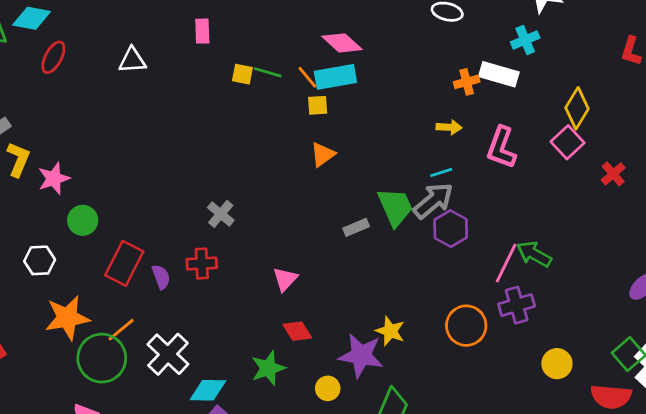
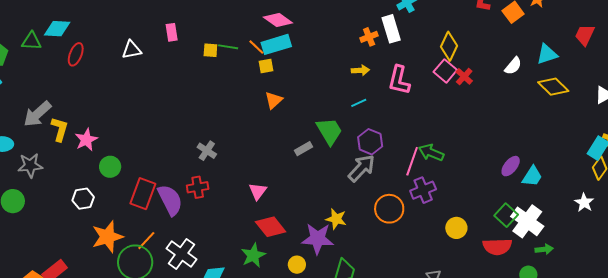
pink rectangle: (202, 31) -> (172, 32), moved
white rectangle: (499, 74) -> (391, 29), turned 64
red cross: (613, 174) -> (464, 76), moved
gray arrow: (433, 201) -> (362, 168), moved
purple semicircle: (161, 277) -> (170, 200), size x1.8
red diamond: (297, 331) -> (271, 227), size x1.4

